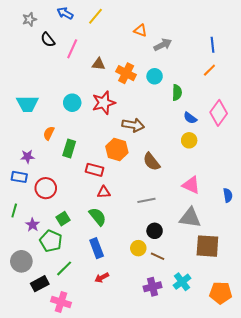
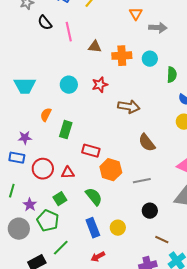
orange triangle: (140, 31) -> (136, 14), turned 40
gray arrow: (163, 45) -> (158, 28), turned 30
pink line: (72, 49) -> (69, 32), turned -36
orange cross: (126, 73) -> (122, 56), turned -30
red star: (104, 103) -> (100, 85), size x0.7
orange hexagon: (117, 149) -> (111, 170), moved
red triangle: (104, 192) -> (68, 173), moved
yellow circle: (138, 248) -> (118, 228), moved
brown line: (158, 256) -> (162, 240), moved
gray circle: (21, 261) -> (19, 229), moved

